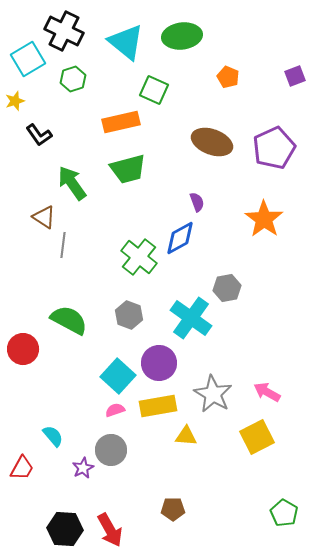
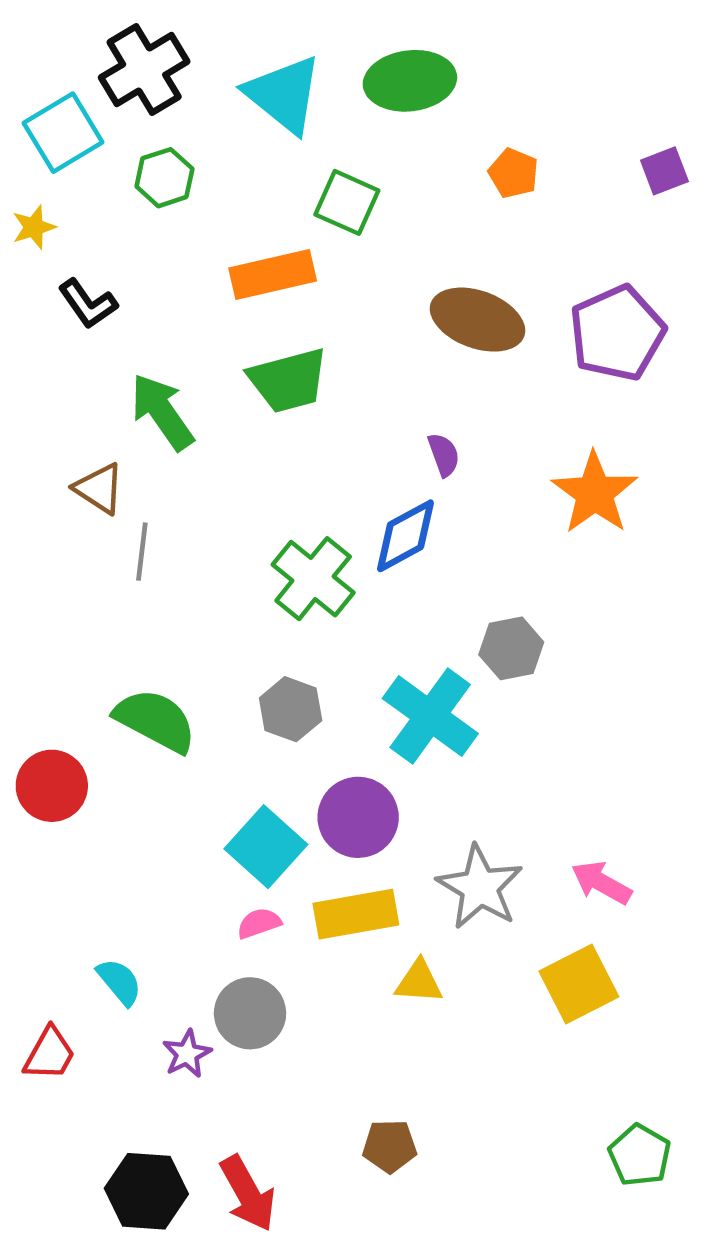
black cross: (64, 31) -> (144, 70), turned 33

